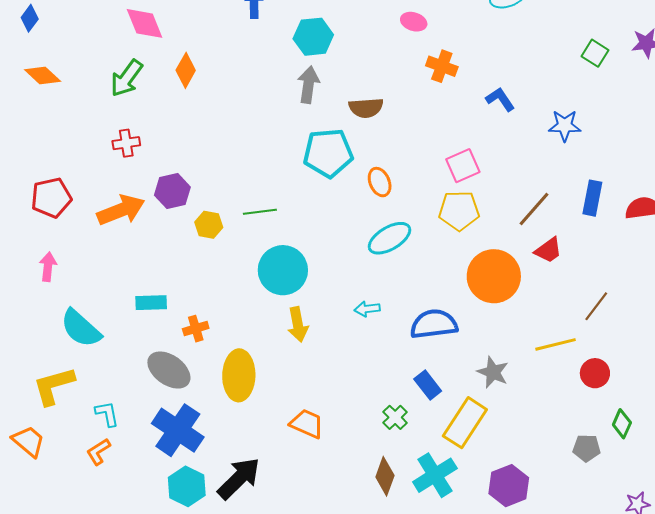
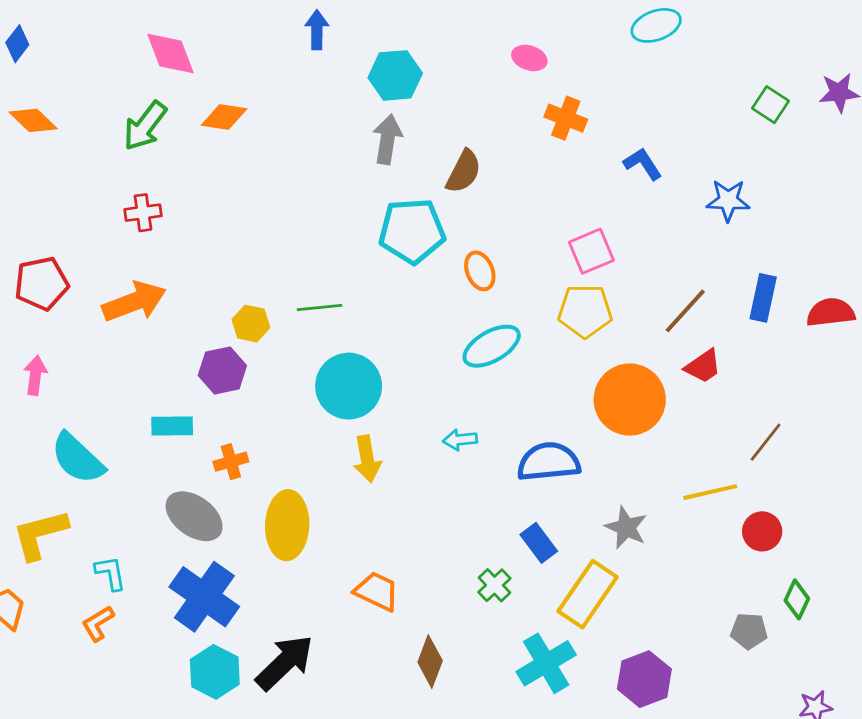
orange diamond: (186, 70) -> (224, 117), turned 68
brown semicircle: (366, 108) -> (464, 172), turned -60
purple hexagon: (172, 191) -> (222, 371), moved
brown diamond: (385, 476) -> (430, 661), moved

